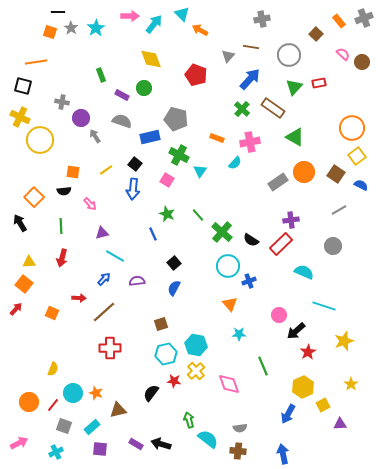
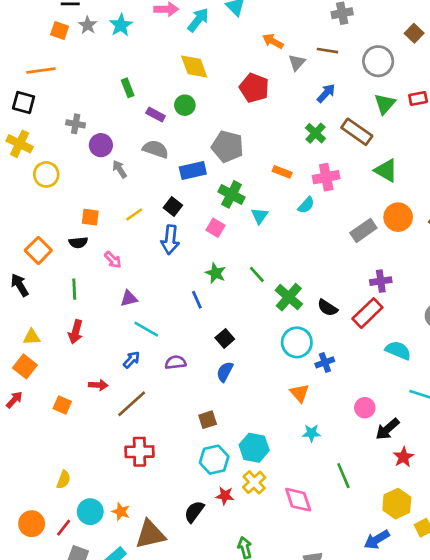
orange arrow: (200, 30) -> (273, 41), moved
blue arrow: (250, 79) -> (326, 93), size x0.7
yellow circle: (40, 140) -> (46, 174), size x0.7
brown triangle: (118, 410) -> (150, 534), size x1.4
blue arrow: (288, 414) -> (377, 540), turned 30

